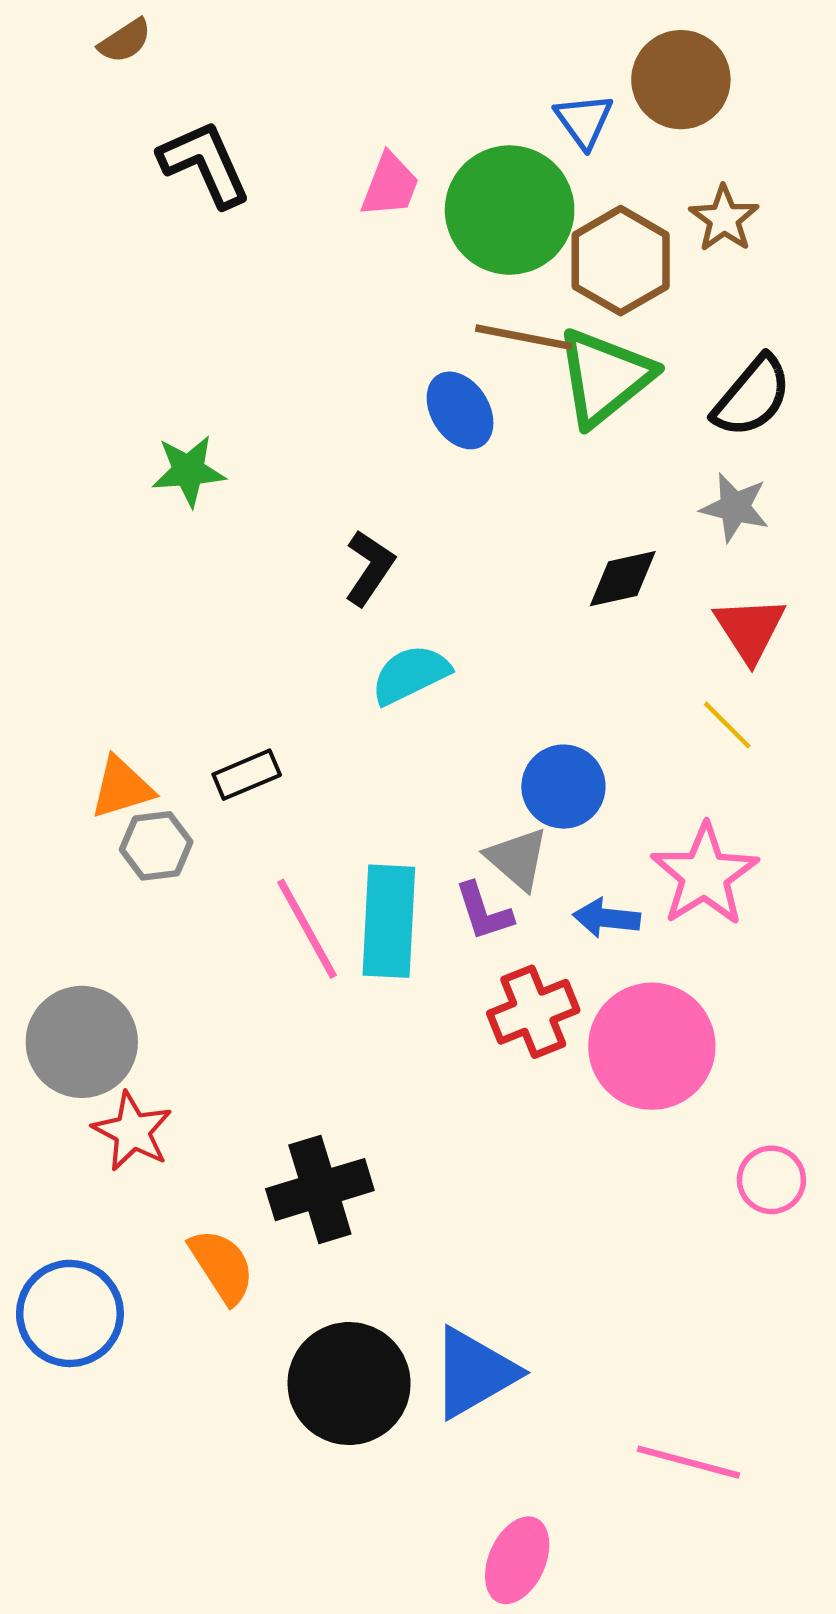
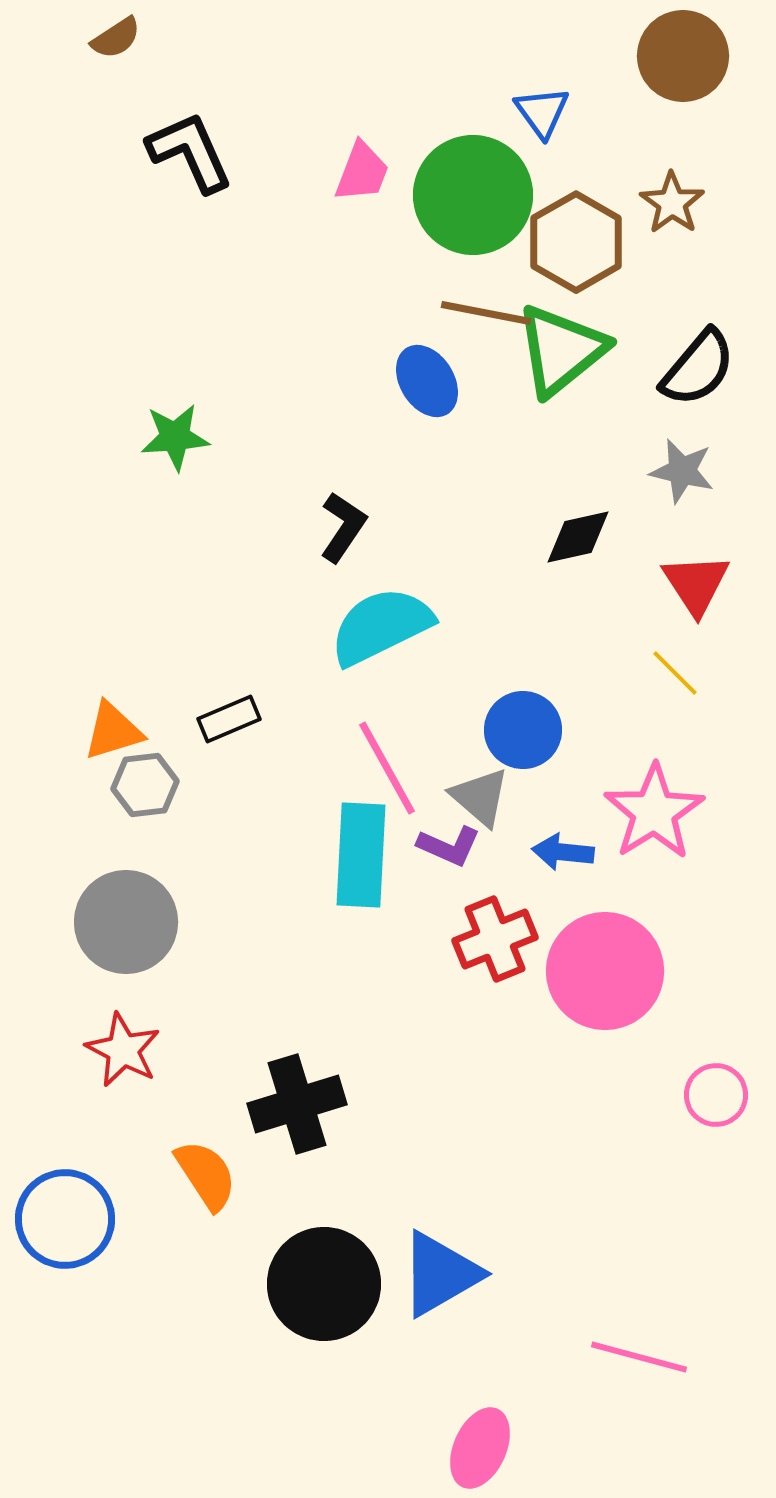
brown circle: (681, 80) -> (683, 56), moved
cyan semicircle: (410, 674) -> (381, 626), size x1.4
purple L-shape: (484, 912) -> (449, 846), turned -48
pink line: (307, 929) -> (387, 768), moved
gray circle: (82, 1042) -> (126, 922), moved

